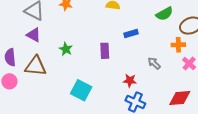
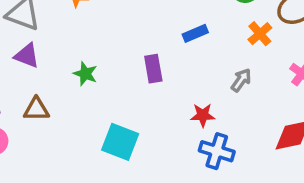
orange cross: (178, 45) -> (260, 34), moved, turned -32
gray arrow: (154, 63) -> (241, 80), turned 88
brown triangle: (36, 66) -> (36, 109), size x0.7

